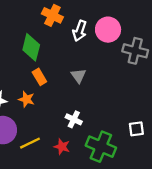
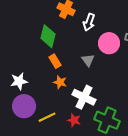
pink circle: (108, 30) -> (109, 43), moved
orange star: (26, 99) -> (60, 82), moved
white cross: (74, 119) -> (84, 97), size x1.6

